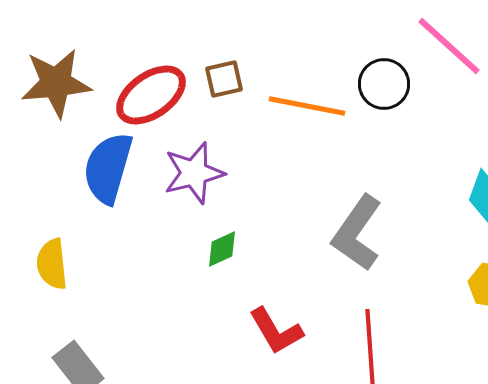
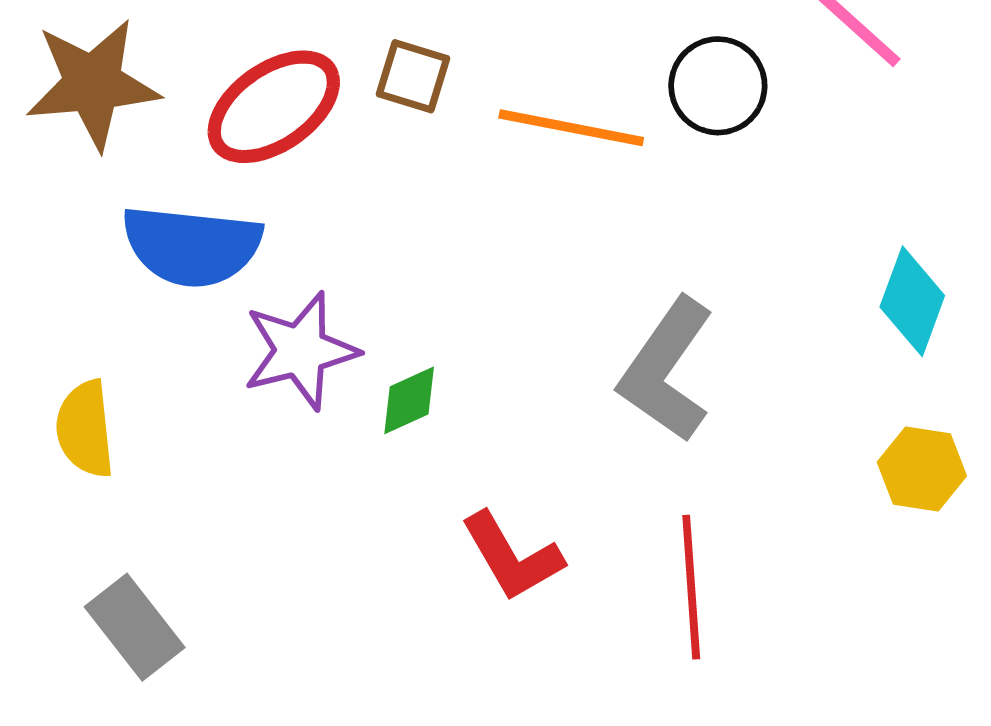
brown square: (224, 79) -> (413, 76), turned 30
blue semicircle: (108, 168) -> (192, 246), turned -100
purple star: (194, 173) -> (300, 351), moved

